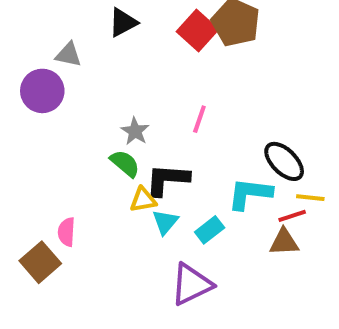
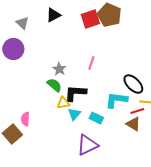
red square: (197, 30) -> (90, 19), turned 30
gray triangle: (68, 55) -> (22, 23), moved, turned 32
cyan rectangle: (210, 230) -> (96, 118), turned 64
brown triangle: (284, 242) -> (133, 124), turned 35

